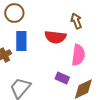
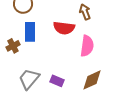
purple rectangle: (62, 78) -> (57, 81), moved

